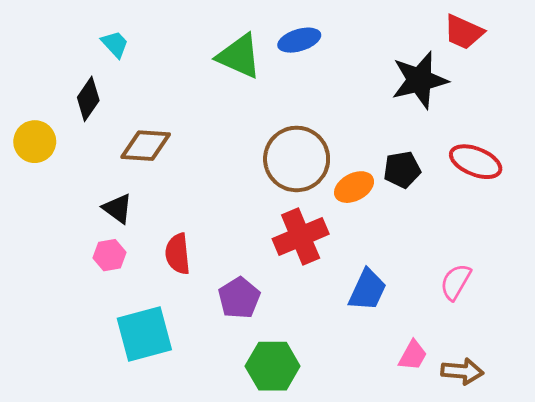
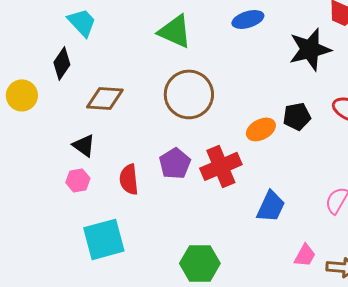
blue ellipse: (299, 40) -> (248, 19), moved
cyan trapezoid: (115, 44) -> (82, 22), size x1.4
brown circle: (297, 159) -> (189, 94), moved
purple pentagon: (239, 298) -> (175, 163), moved

